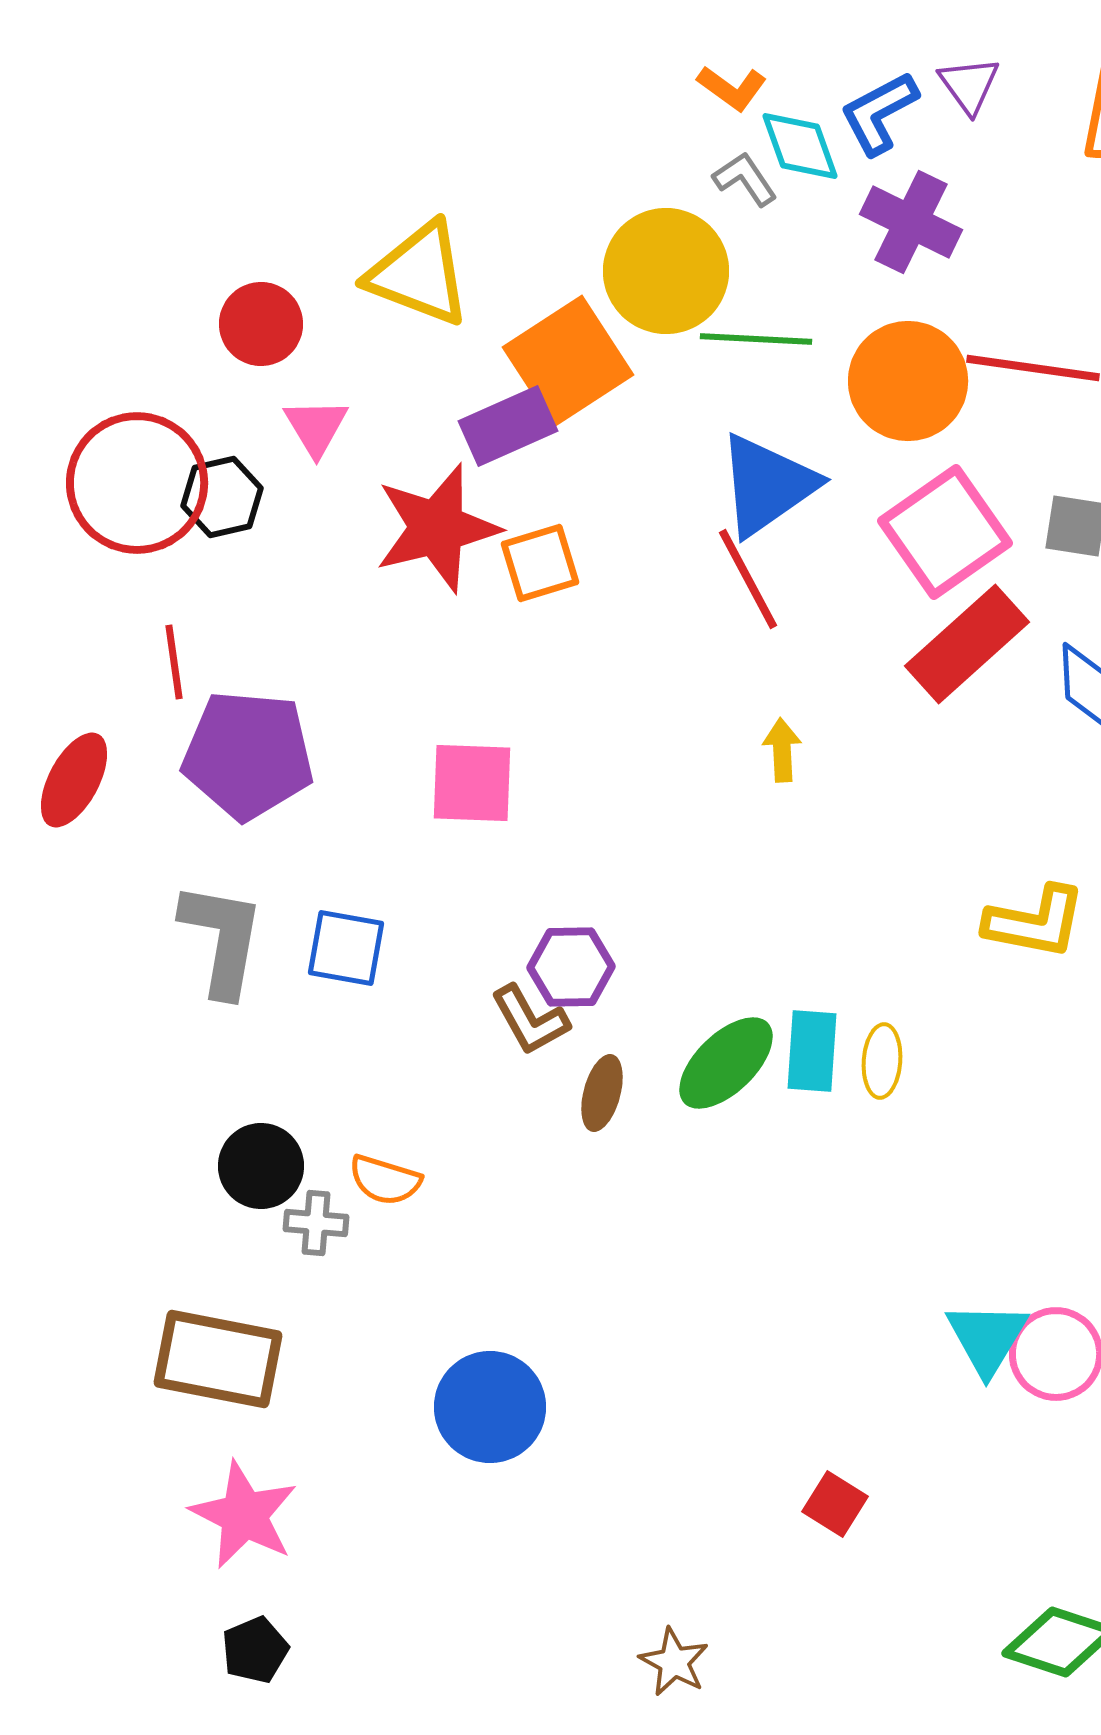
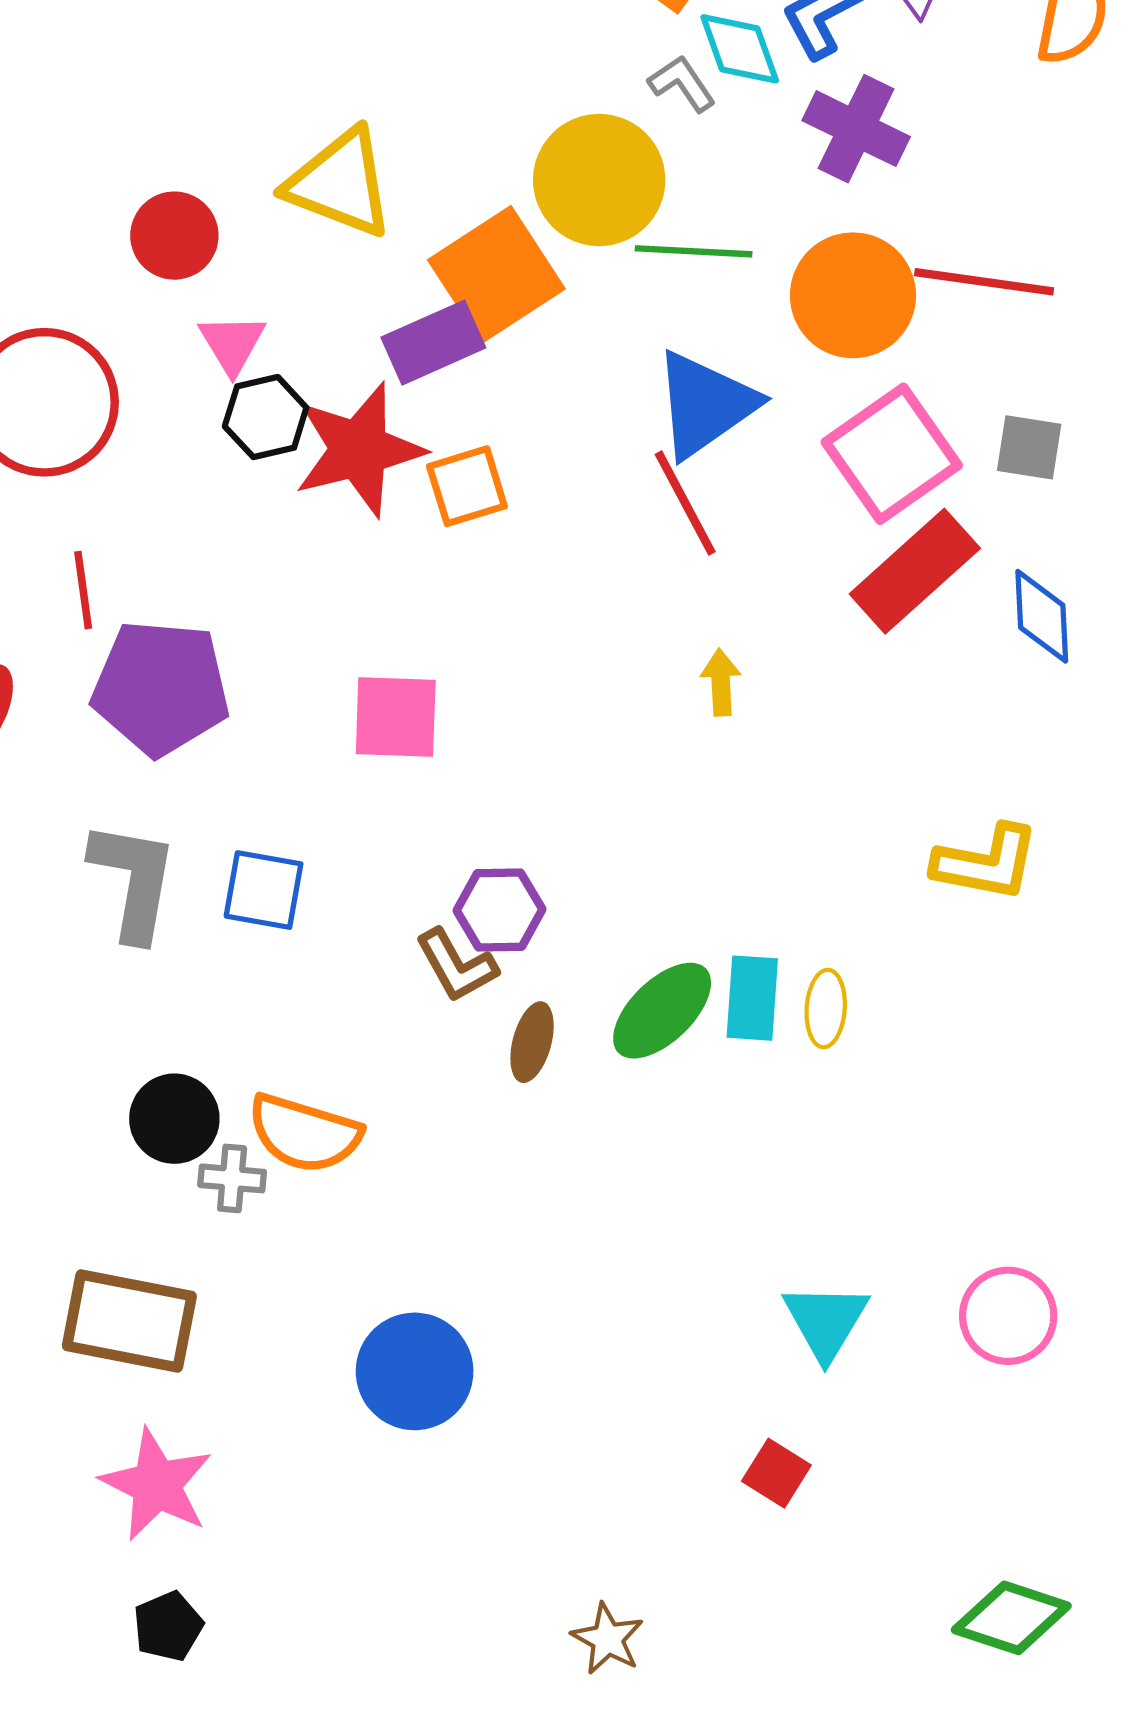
black hexagon: (222, 497) -> (266, 417), moved
orange semicircle: (385, 1180) -> (304, 1133), size x1.5
cyan triangle: (987, 1338) -> (826, 1321), moved

